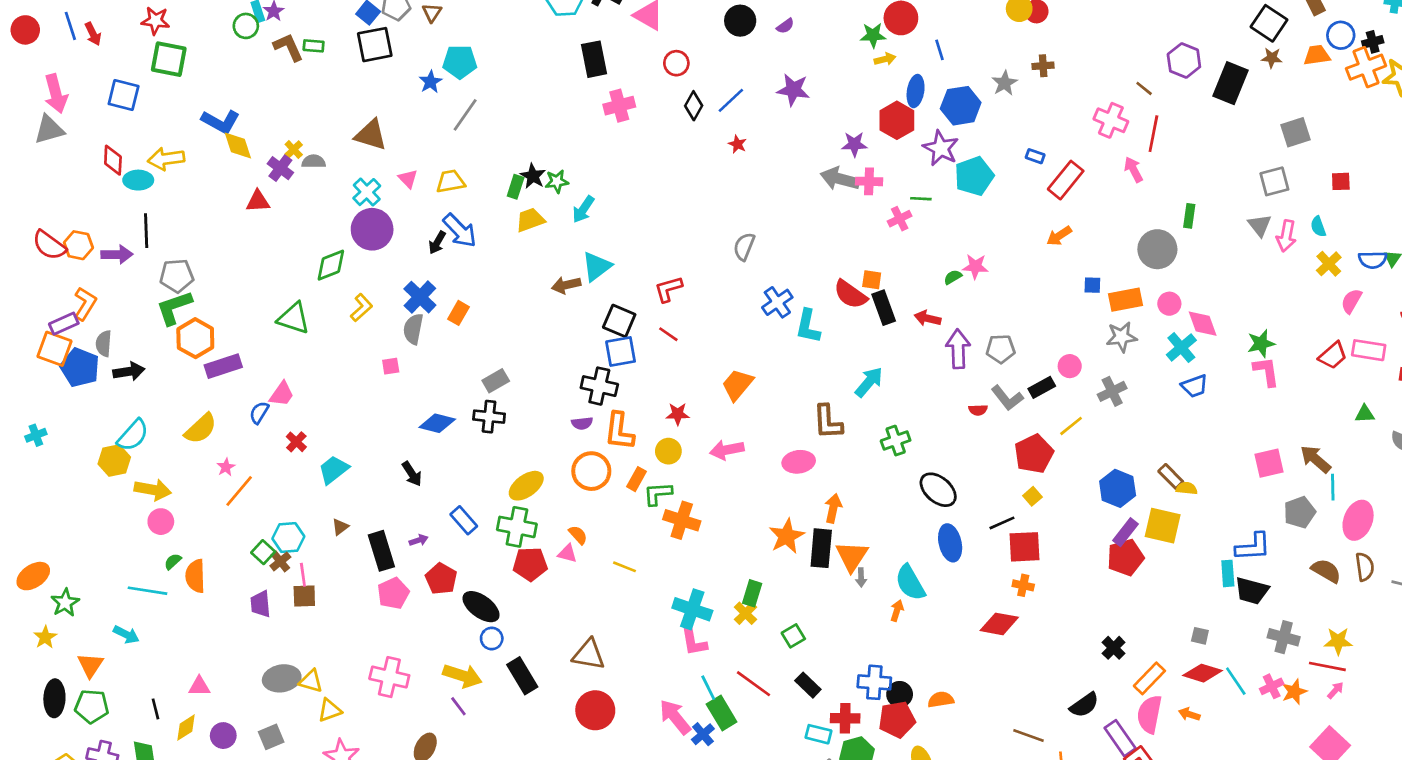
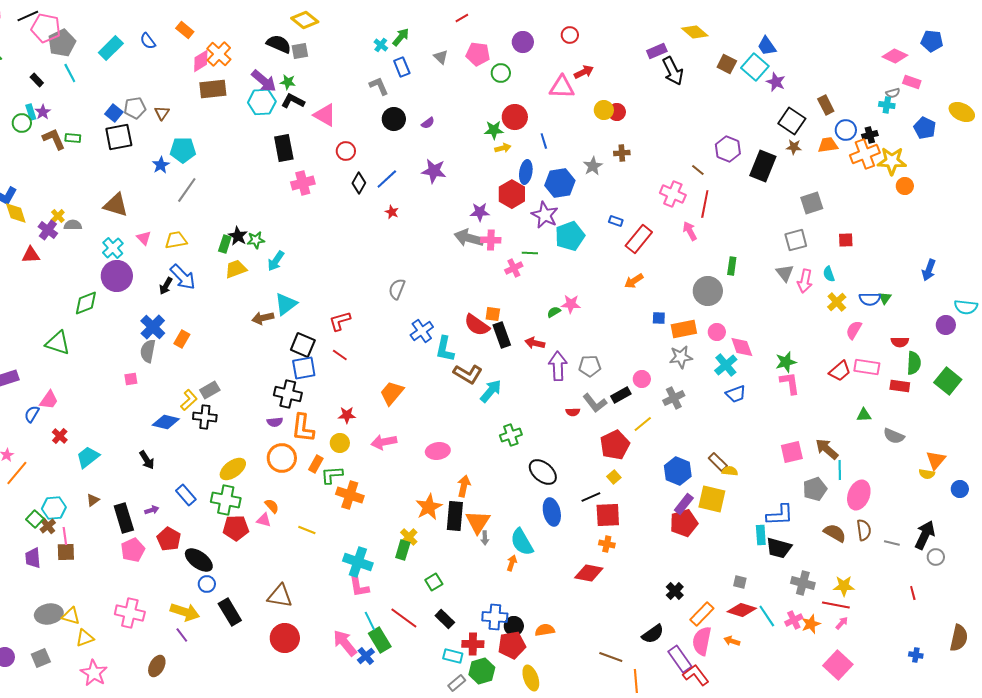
yellow L-shape: (361, 308) -> (189, 400), moved
brown L-shape: (828, 422) -> (468, 374), moved, turned -56
yellow cross: (745, 613) -> (409, 537), moved

